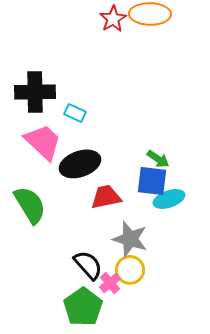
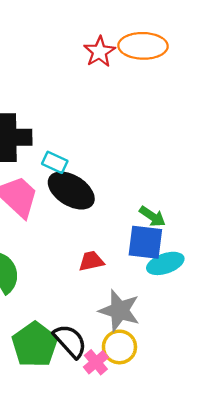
black ellipse: (80, 164) -> (71, 191), moved, turned 51
red trapezoid: (106, 197) -> (91, 261), size x0.7
green pentagon: (83, 307) -> (35, 345), moved

